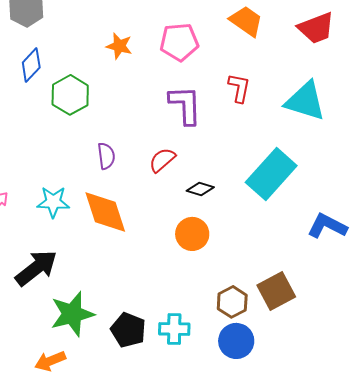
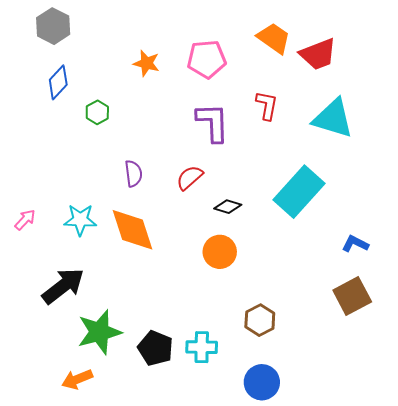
red trapezoid: (316, 28) -> (318, 54), moved
green hexagon: (70, 95) -> (97, 112), size x0.6
blue L-shape: (327, 226) -> (355, 244), size x0.7
brown square: (276, 291) -> (352, 296), moved
blue circle: (236, 341) -> (262, 382), moved

